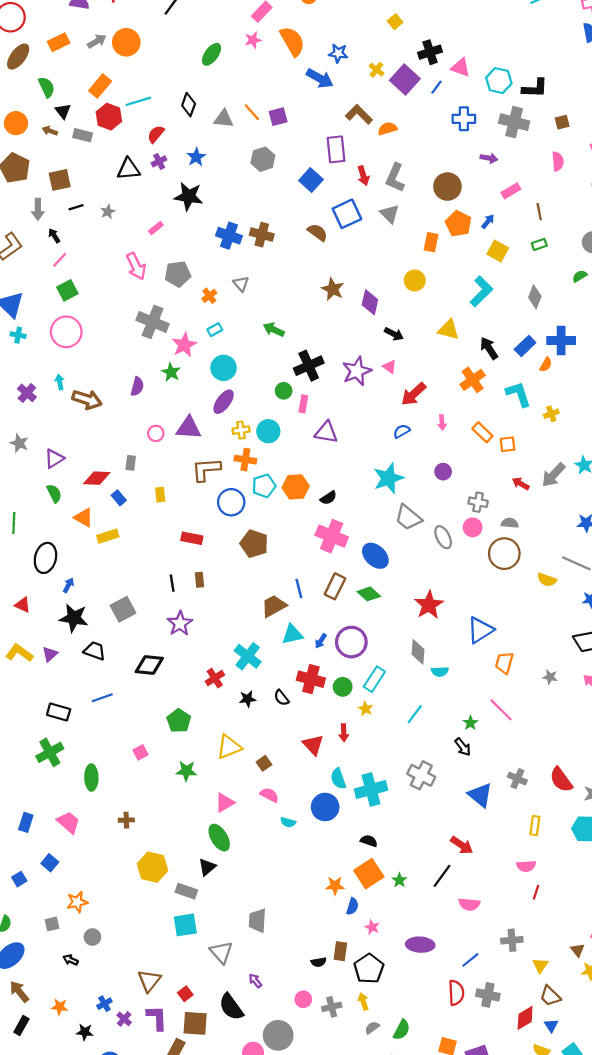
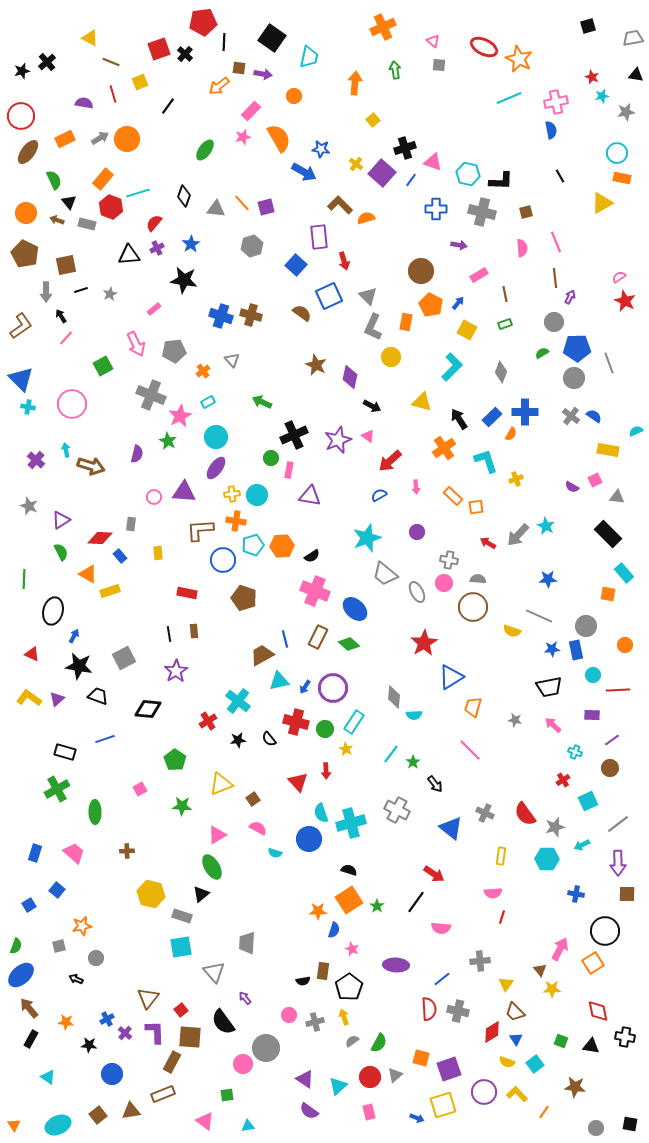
gray L-shape: (395, 178) -> (373, 327), moved
green square: (67, 290) -> (103, 366), moved
red star: (429, 605) -> (424, 643), moved
green star: (470, 723) -> (413, 762), moved

